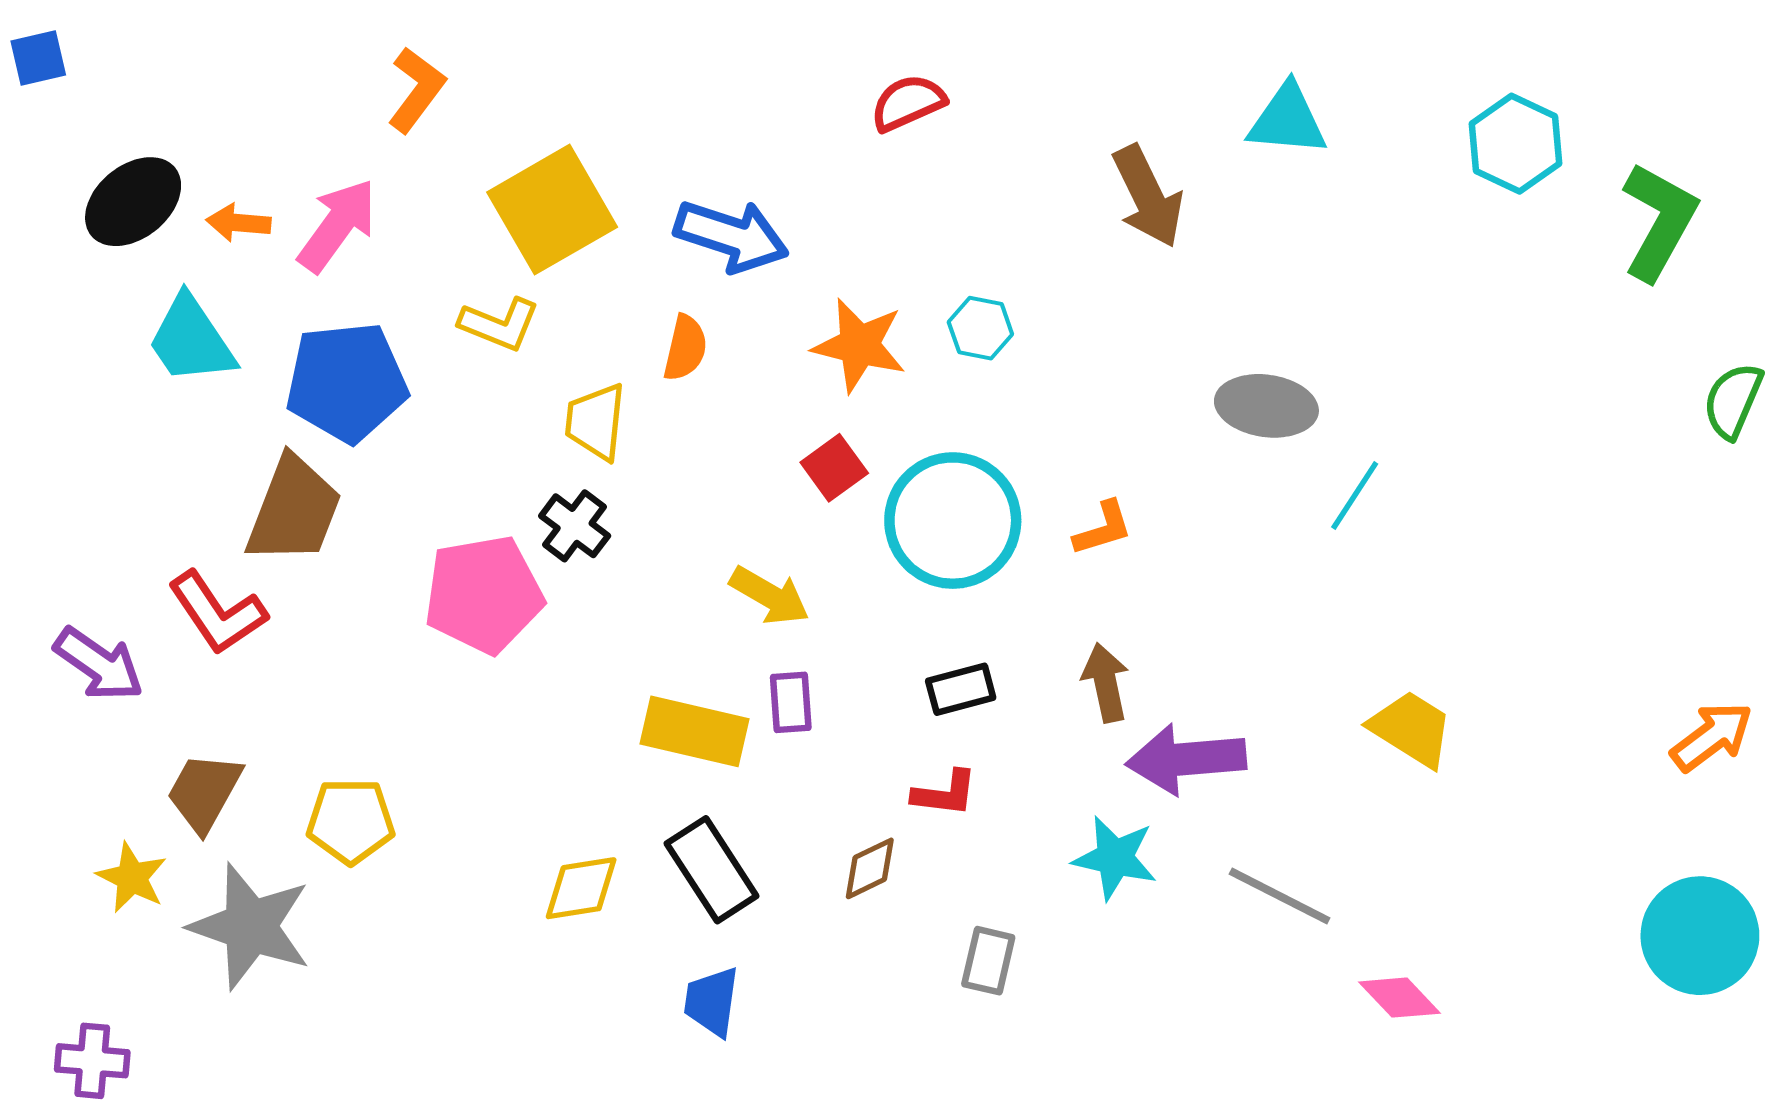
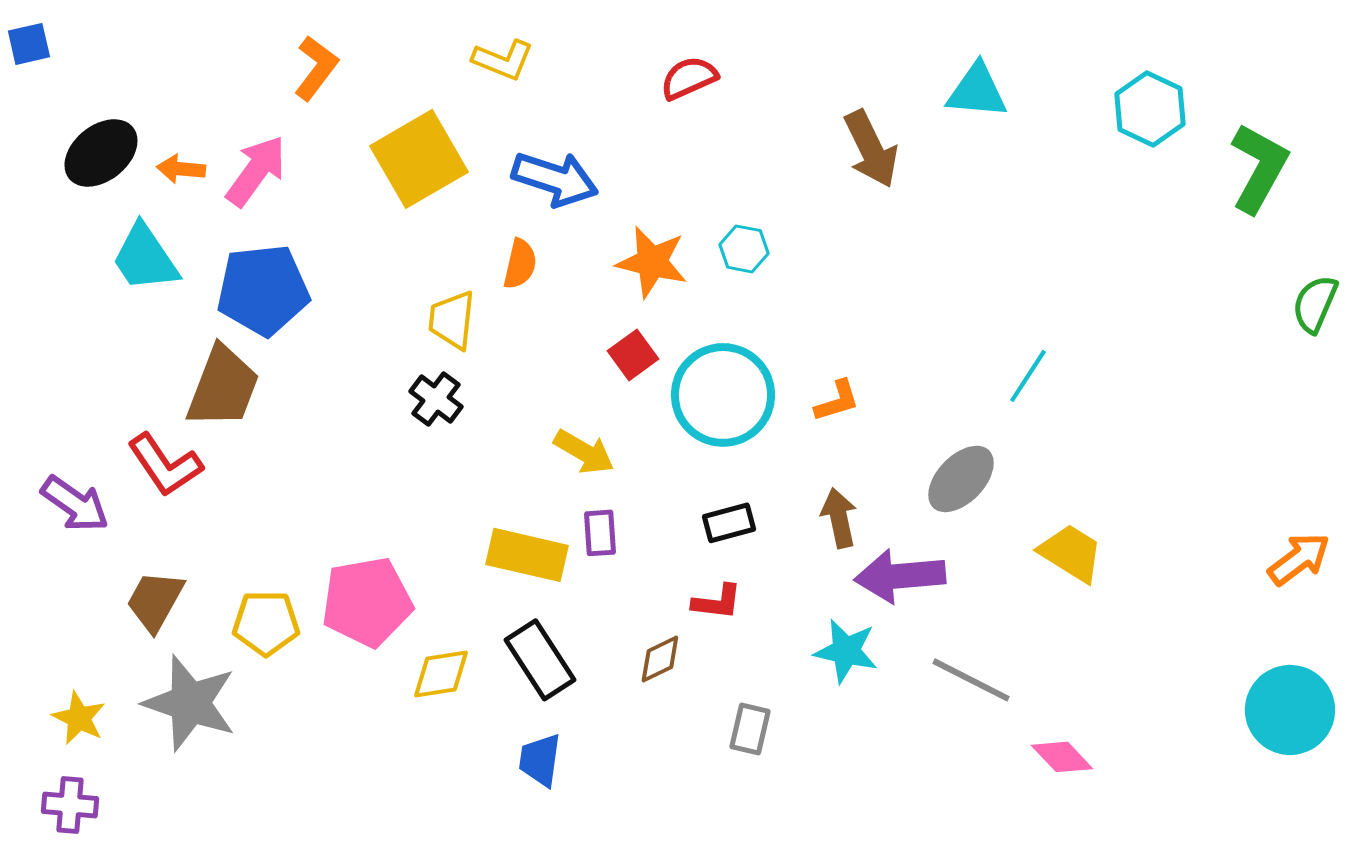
yellow L-shape: (499, 324) -> (503, 60), moved
gray ellipse: (1266, 406) -> (961, 479), moved, turned -54
pink pentagon: (484, 594) -> (367, 602), moved
yellow star: (132, 878) -> (79, 718), moved

